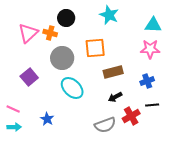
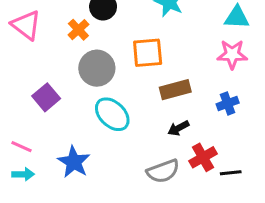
pink triangle: (28, 33) -> (26, 25), moved, turned -40
orange cross: (50, 33) -> (78, 30), turned 32
black line: (152, 105) -> (231, 173), moved
blue star: (47, 119) -> (74, 162), size x1.5

